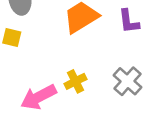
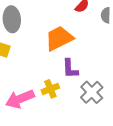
purple L-shape: (129, 21) -> (70, 69), moved

